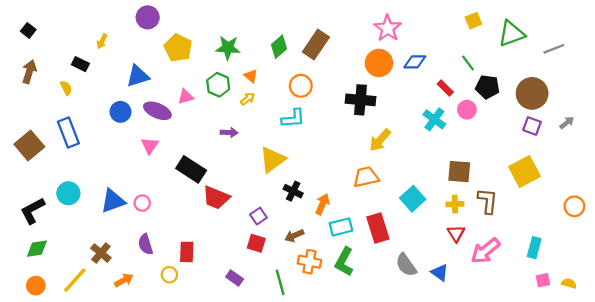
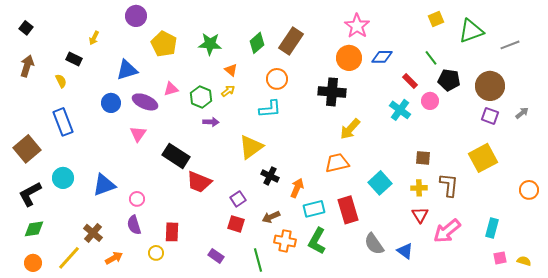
green hexagon: (218, 85) -> (201, 97), moved
brown square: (29, 146) -> (27, 149), moved
brown square: (459, 172) -> (423, 158), size x0.7
pink circle: (142, 203) -> (137, 199), moved

